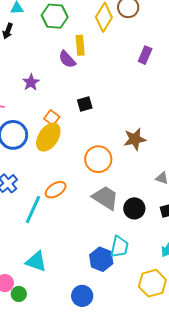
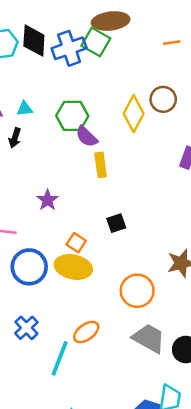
yellow rectangle: (80, 45) -> (101, 165), moved
purple semicircle: (67, 59) -> (86, 137), moved
yellow ellipse: (48, 137) -> (73, 267), turned 72

